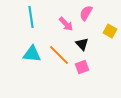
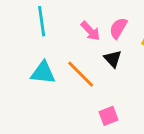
pink semicircle: (86, 13) -> (118, 28), moved
pink square: (82, 67) -> (108, 116), moved

